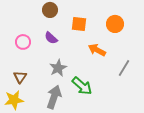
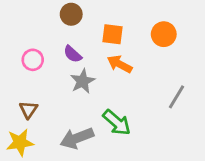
orange arrow: (97, 50) -> (120, 64), moved
gray star: (58, 68) -> (83, 81), moved
gray arrow: (54, 97) -> (77, 138), turned -130

